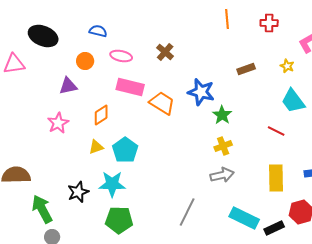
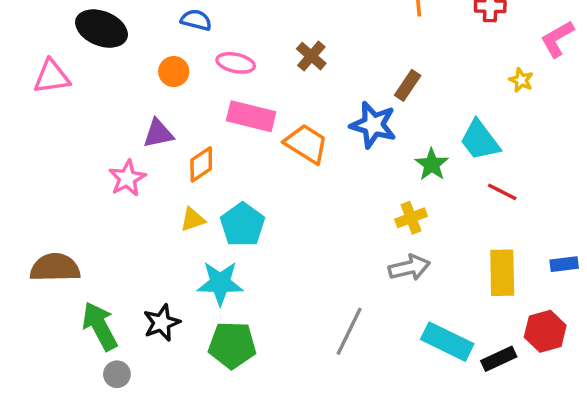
brown rectangle: (246, 69) -> (408, 85), moved, turned -36
purple triangle: (68, 86) -> (158, 133), moved
cyan trapezoid: (293, 101) -> (480, 140), moved
green star: (222, 115) -> (432, 164), moved
black star: (78, 192) -> (162, 323), moved

